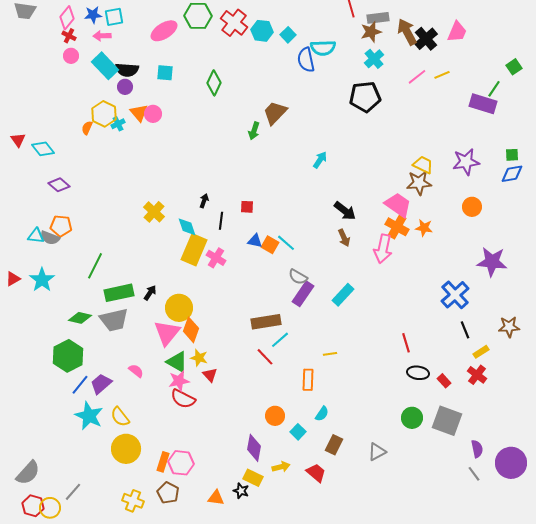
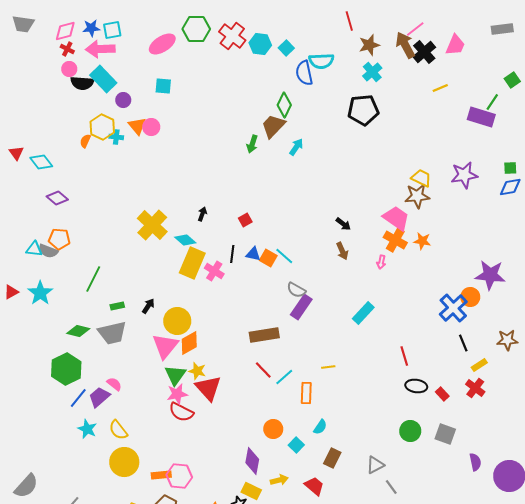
pink diamond: (67, 18) -> (65, 31), turned 35
gray rectangle: (378, 18) -> (502, 29), moved
pink arrow: (102, 36) -> (100, 49), size x1.6
black semicircle: (127, 70) -> (82, 83), moved
pink line: (417, 77) -> (415, 29), moved
green diamond: (214, 83) -> (284, 105), moved
cyan cross: (118, 124) -> (116, 137), turned 32
cyan arrow: (320, 160) -> (296, 147), moved
red square: (247, 207) -> (245, 220), turned -32
orange circle: (472, 207) -> (470, 297), moved
black arrow: (345, 211) -> (343, 224), size x0.7
yellow cross: (154, 212) -> (152, 225), size x1.4
black line: (221, 221) -> (232, 254), moved
cyan diamond: (187, 227) -> (185, 240), turned -30
pink arrow: (383, 249) -> (381, 262), size x0.5
green rectangle: (119, 293) -> (117, 306), size x0.5
cyan rectangle: (343, 295) -> (363, 313), moved
orange diamond: (191, 330) -> (189, 343), turned 40
cyan line: (280, 340) -> (284, 377), moved
green triangle: (177, 362) -> (175, 375), turned 35
pink semicircle: (136, 371) -> (114, 384), moved
red triangle: (210, 375) -> (208, 388), size x1.8
cyan star: (89, 416) -> (87, 429), size x0.7
gray square: (447, 421) -> (445, 434), size x0.7
orange rectangle: (163, 462) -> (161, 475), turned 66
gray line: (474, 474) -> (391, 487), moved

